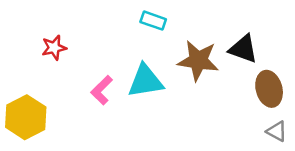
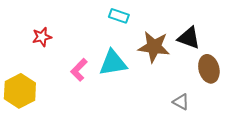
gray triangle: (277, 131) -> (181, 102), moved

